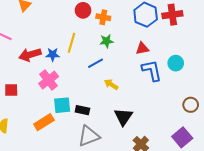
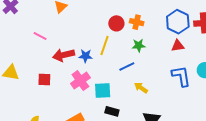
red circle: (83, 10) -> (116, 23), moved
red triangle: (142, 49) -> (178, 46), moved
red square: (11, 90) -> (44, 79), moved
cyan square: (62, 105) -> (103, 90), moved

